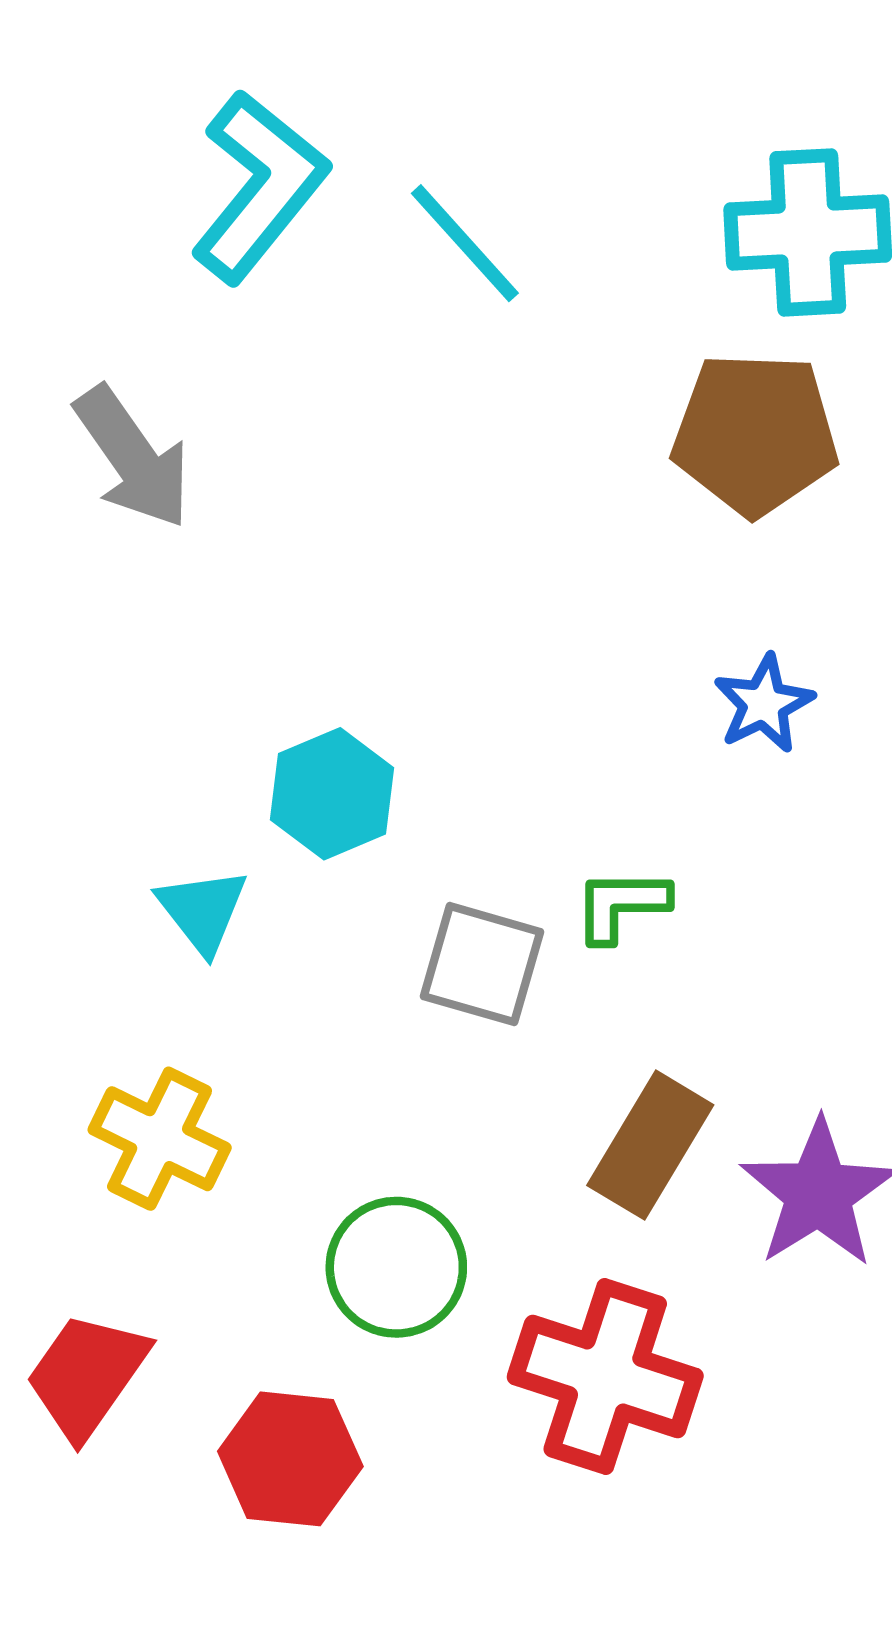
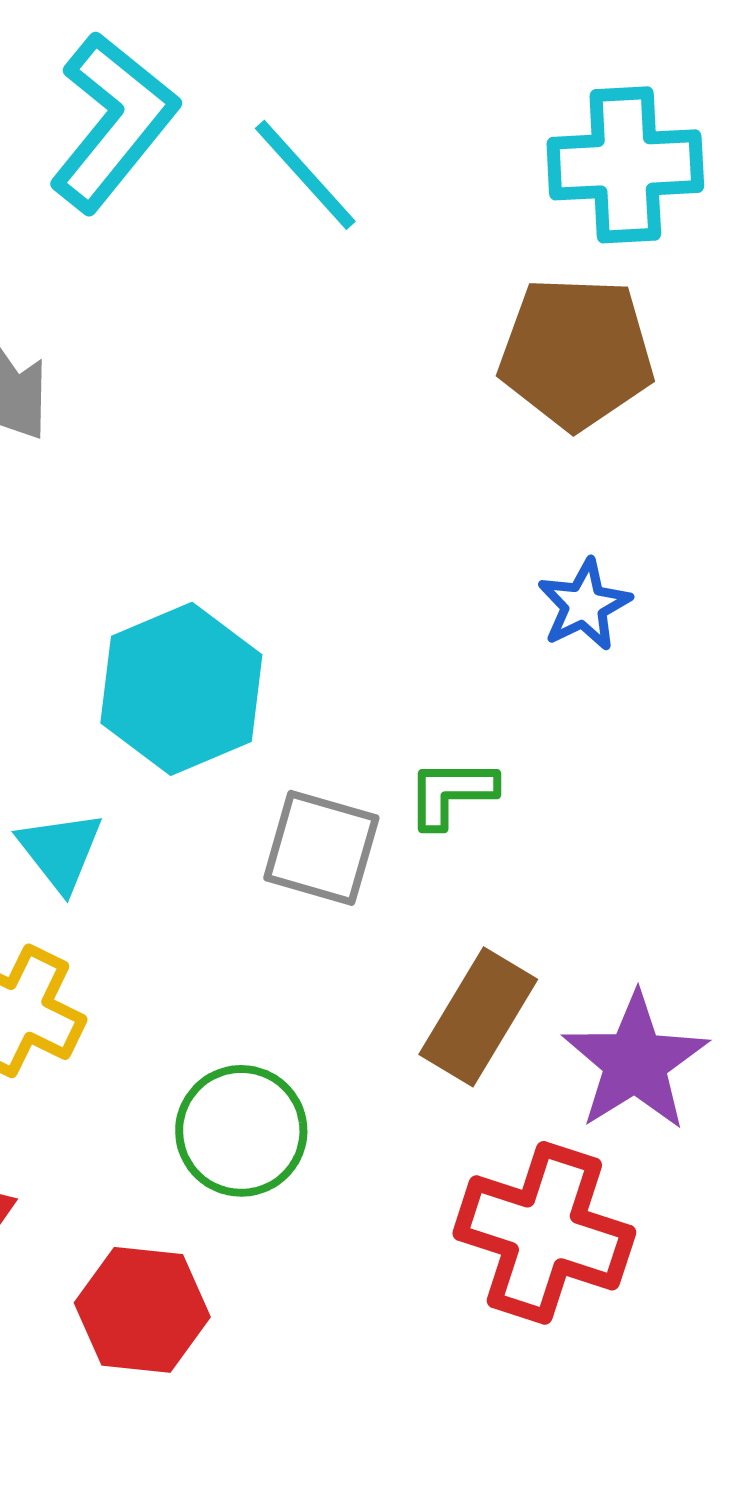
cyan hexagon: (332, 794) -> (181, 689), size x1.4
cyan triangle: (202, 911) -> (60, 851), moved
red cross: (605, 1376) -> (544, 1233), moved

